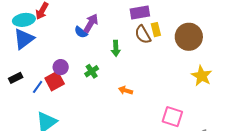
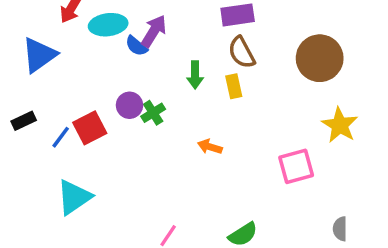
cyan ellipse: (24, 20) -> (108, 25), moved
yellow rectangle: (156, 30) -> (234, 86), moved
purple circle: (61, 67) -> (129, 105), moved
pink square: (172, 117) -> (296, 166), moved, turned -35

